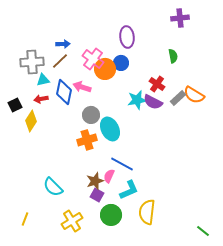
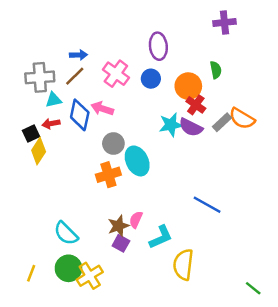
orange circle: (105, 69) -> (188, 86), moved
black square: (15, 105) -> (31, 134), moved
blue line: (122, 164) -> (207, 205), moved
green circle: (111, 215) -> (68, 268), moved

